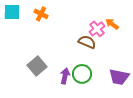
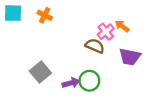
purple arrow: (65, 76) -> (71, 83), turned 63
purple trapezoid: (119, 77) -> (130, 57), moved

